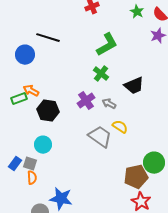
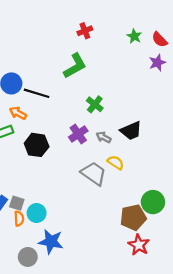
black line: (48, 38) -> (37, 93), moved
green L-shape: (107, 45) -> (75, 66), moved
black trapezoid: (134, 86) -> (131, 131), moved
orange arrow: (31, 91) -> (18, 113), moved
cyan circle: (43, 145) -> (37, 213), moved

